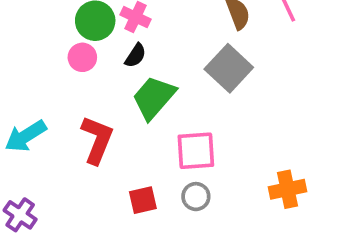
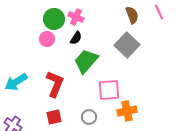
orange cross: (287, 189) -> (127, 111), moved
gray circle: (196, 197) -> (89, 117), moved
red square: (143, 200) -> (54, 117), moved

